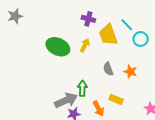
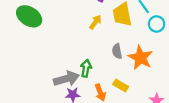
green ellipse: (58, 47) -> (29, 16), moved
orange star: (130, 72) -> (141, 58), size x1.6

